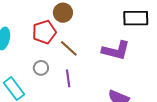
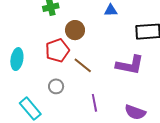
purple line: (68, 78) -> (94, 103), moved

